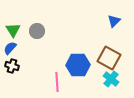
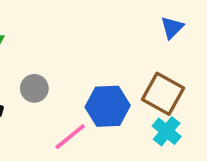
gray circle: (37, 31) -> (34, 88), moved
pink line: (57, 82) -> (70, 137), turned 54

